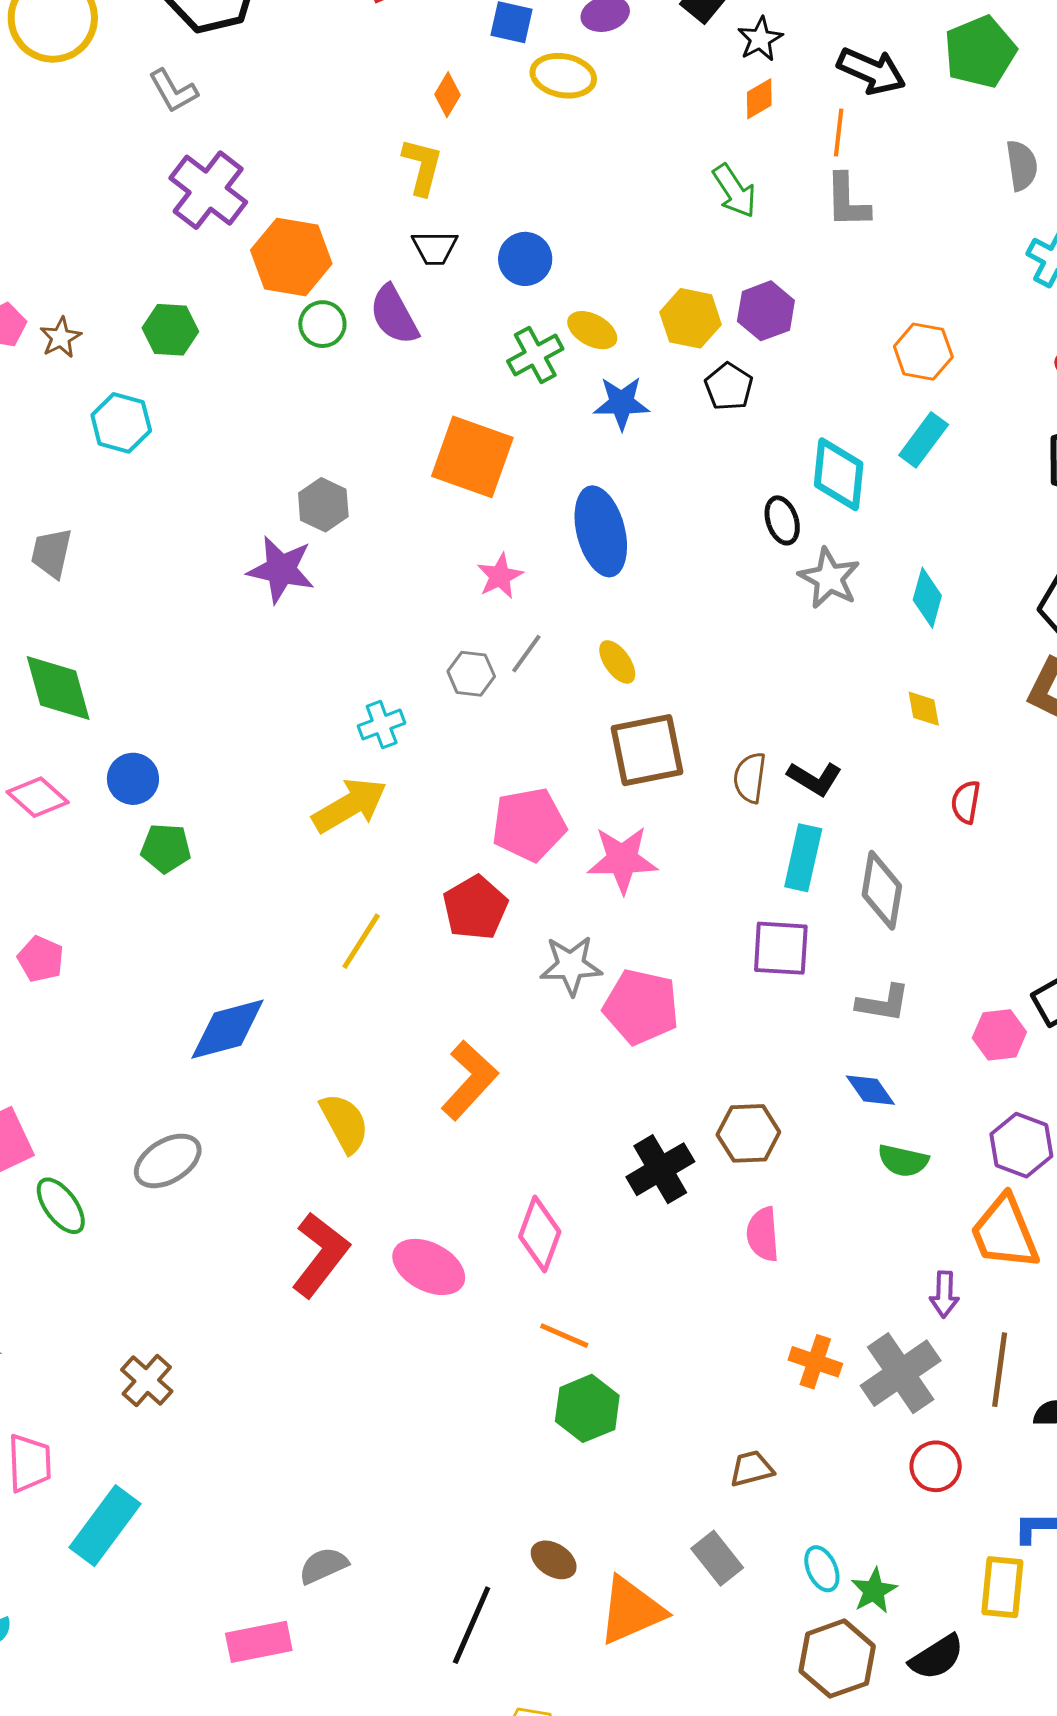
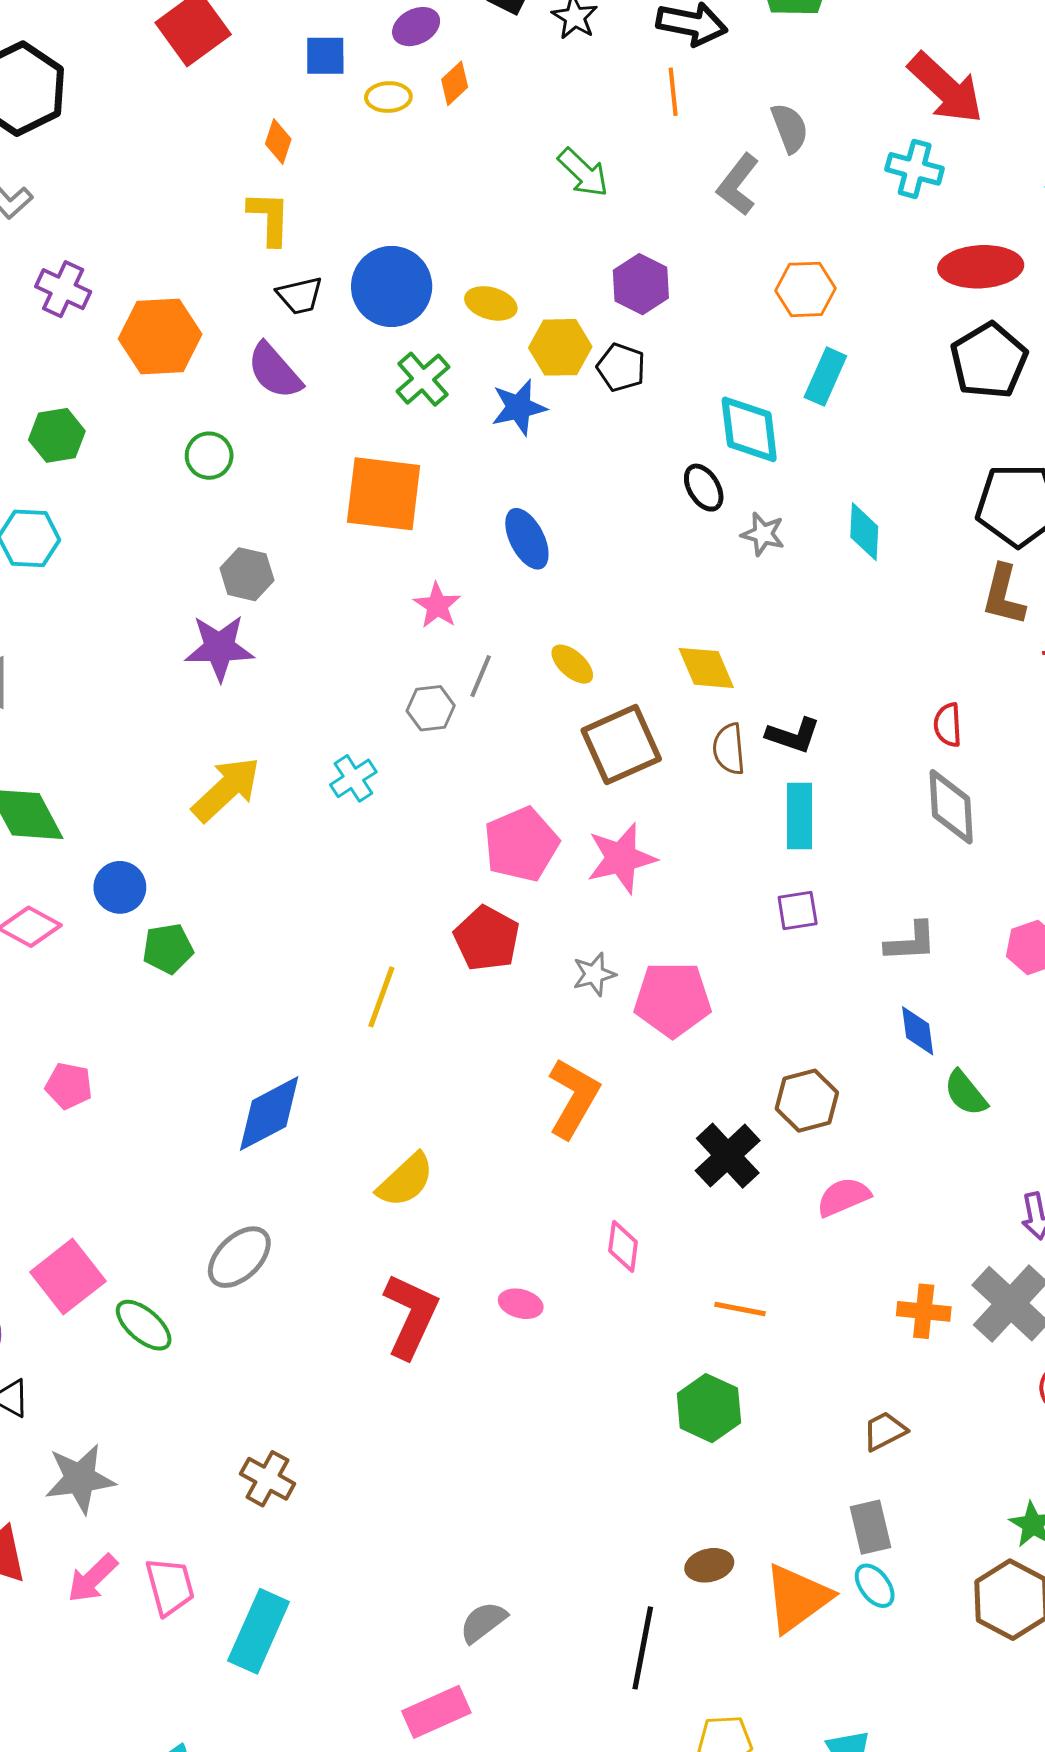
yellow ellipse: (563, 76) -> (388, 97), size x0.7
orange diamond: (759, 99) -> (455, 83), moved
gray semicircle: (1022, 165) -> (790, 128), moved
purple cross: (208, 190) -> (63, 289), size x0.7
gray L-shape: (847, 201) -> (738, 185), moved, turned 52
blue circle: (525, 259) -> (392, 286), size x1.5
yellow hexagon: (691, 318) -> (560, 347), moved
green circle: (322, 324) -> (209, 456), moved
yellow ellipse: (592, 330) -> (491, 303), moved
blue ellipse: (601, 531) -> (527, 539), size x0.7
gray star: (829, 578) -> (763, 534), size x0.7
yellow diamond: (924, 709) -> (706, 668), moved, size x1.5
yellow arrow: (350, 805) -> (226, 789), moved
gray diamond: (882, 890) -> (951, 807), moved
purple square: (781, 948) -> (798, 910), size x0.7
gray star: (571, 965) -> (594, 974), size x0.7
orange L-shape: (469, 1080) -> (573, 1098), moved
blue diamond: (870, 1090) -> (918, 1031), turned 40
yellow semicircle: (345, 1123) -> (406, 1180), turned 88
green semicircle: (903, 1161) -> (966, 1093), turned 51
pink diamond: (540, 1234) -> (623, 1246), size x0.7
pink semicircle: (763, 1234) -> (843, 1197), turned 84
pink ellipse: (429, 1267) -> (521, 1304), size x0.6
orange line: (564, 1336) -> (740, 1309), moved
gray rectangle: (717, 1558) -> (870, 1527), turned 38
brown ellipse: (554, 1560) -> (709, 1565), turned -33
cyan ellipse: (822, 1569) -> (875, 1586), moved

